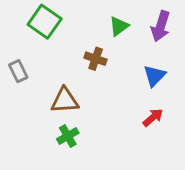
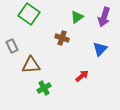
brown triangle: (65, 100) -> (31, 65), moved
red arrow: (153, 117) -> (82, 76), moved

